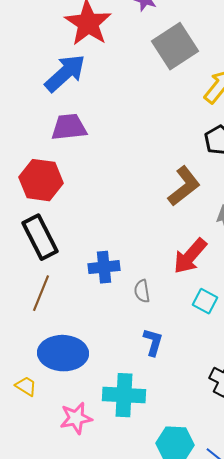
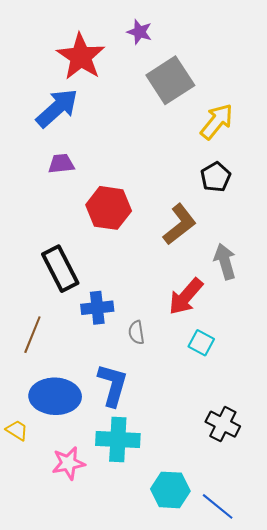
purple trapezoid: (69, 127) -> (61, 164), size x0.7
red hexagon: (41, 180) -> (109, 208), moved
black rectangle: (40, 237) -> (60, 269), moved
blue L-shape: (153, 342) -> (113, 385), moved, size x1.5

